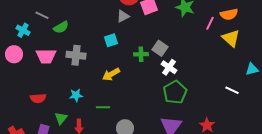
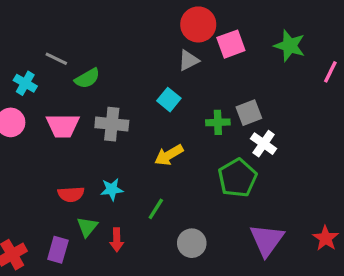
cyan square: (111, 40) -> (169, 100), turned -32
gray square: (160, 48) -> (249, 113), turned 35
green pentagon: (175, 92) -> (237, 178), moved
red semicircle: (38, 98) -> (71, 194), moved
green line: (103, 107) -> (156, 209), turned -56

